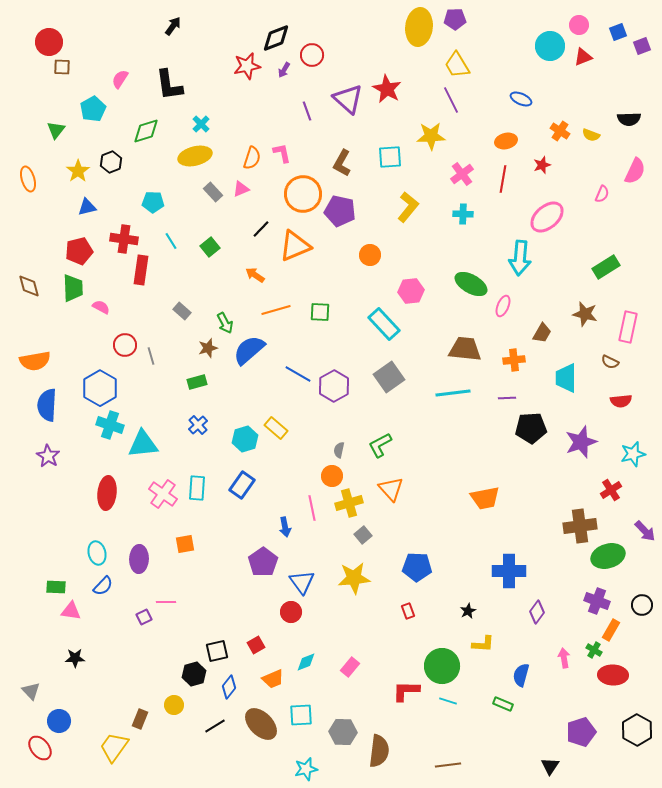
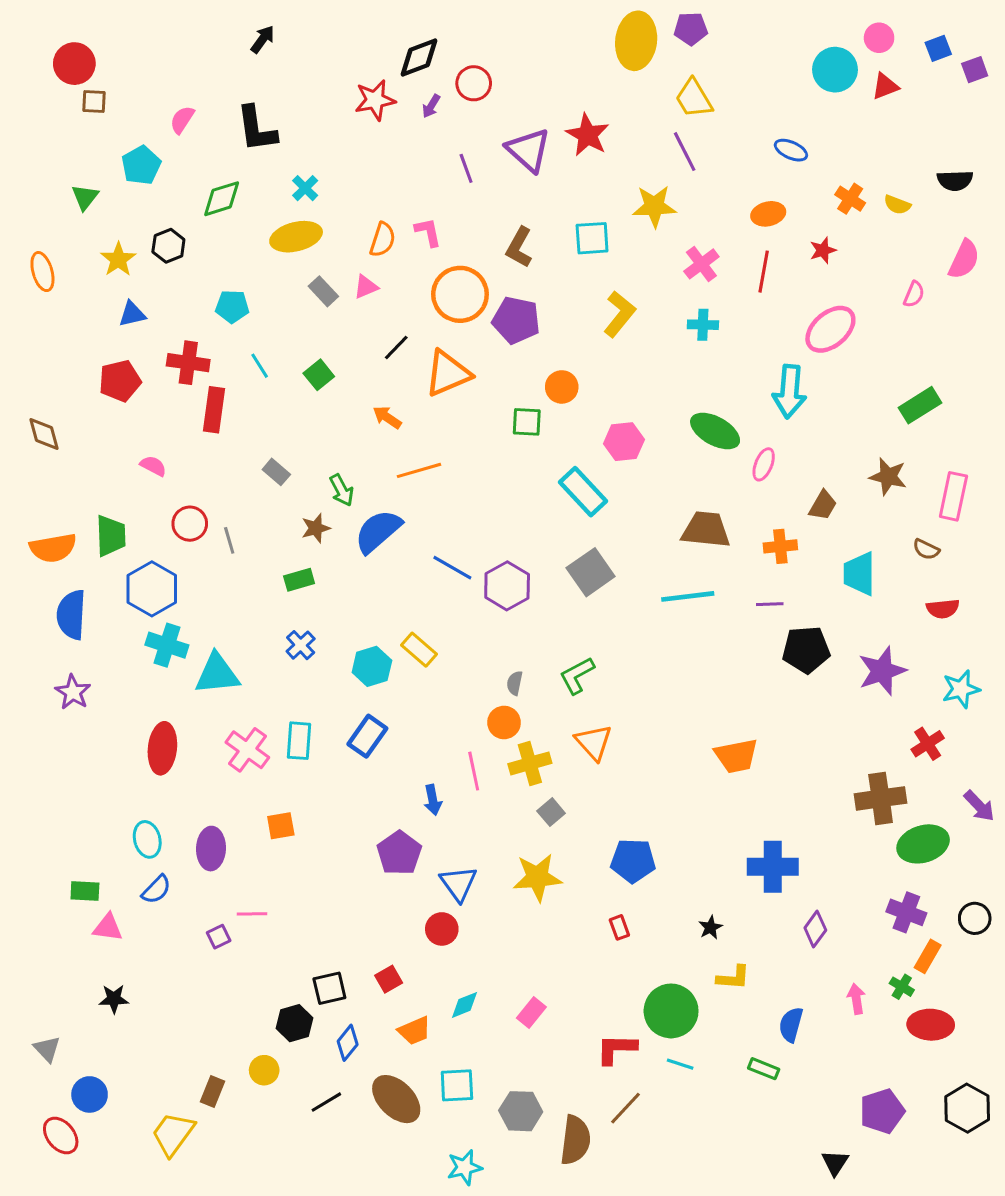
green trapezoid: (73, 288) -> (111, 536), moved
green square: (320, 312) -> (527, 422), moved
brown line: (448, 765) -> (625, 1108), moved, turned -40

